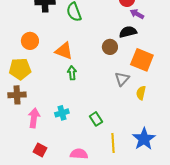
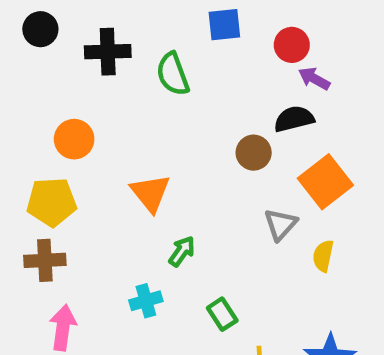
orange triangle: (64, 51) -> (150, 193), moved, turned 30
orange square: (142, 60) -> (325, 182), turned 30
green arrow: (72, 73) -> (182, 251), moved, turned 40
pink arrow: (34, 118) -> (63, 328), moved

